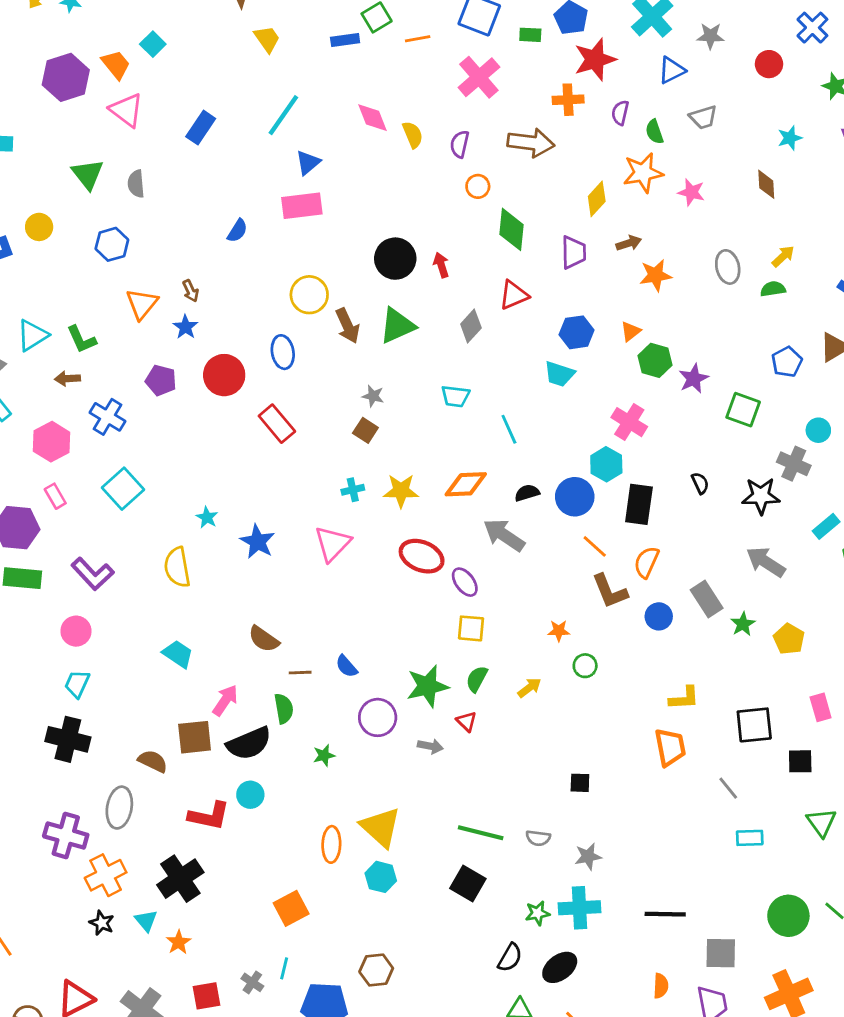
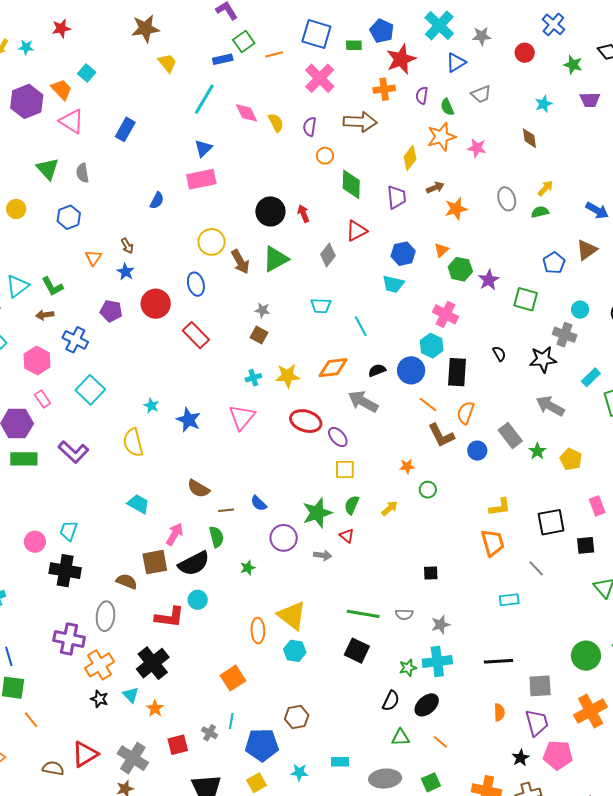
cyan line: (283, 115) -> (204, 99), moved
orange triangle: (142, 304) -> (93, 258), size x0.7
pink circle: (76, 631) -> (35, 542), moved
cyan rectangle: (750, 838) -> (509, 600), moved

